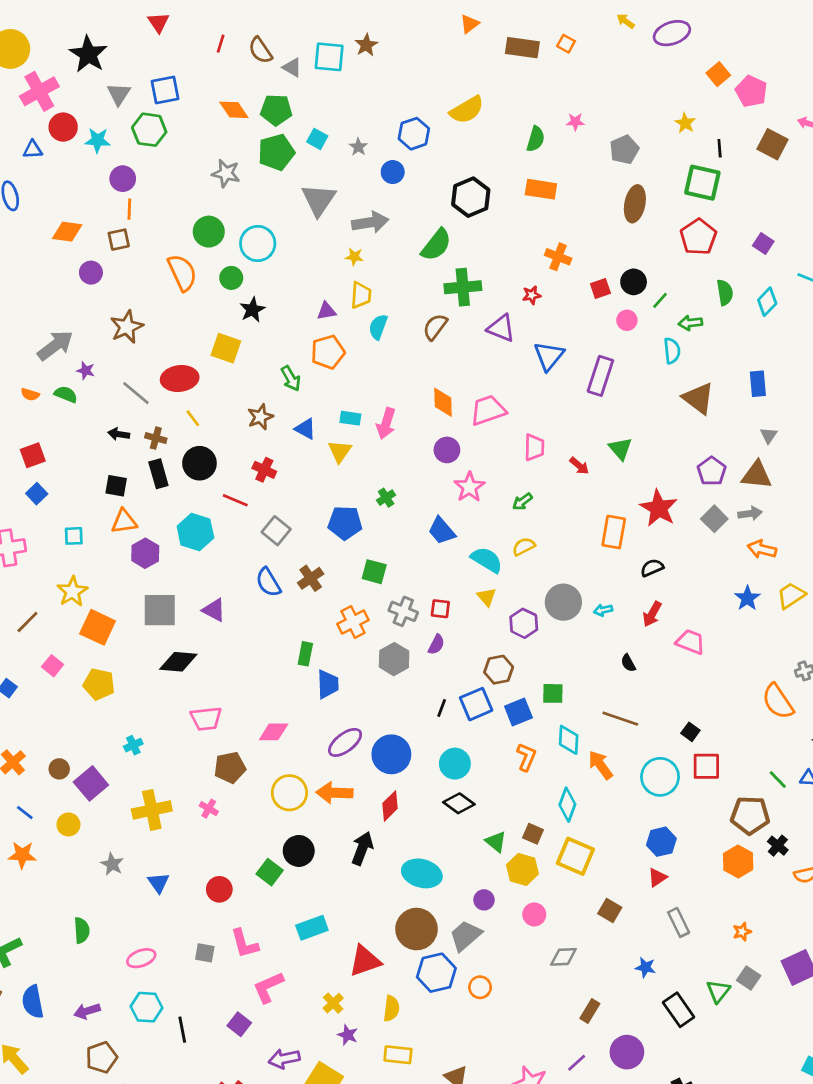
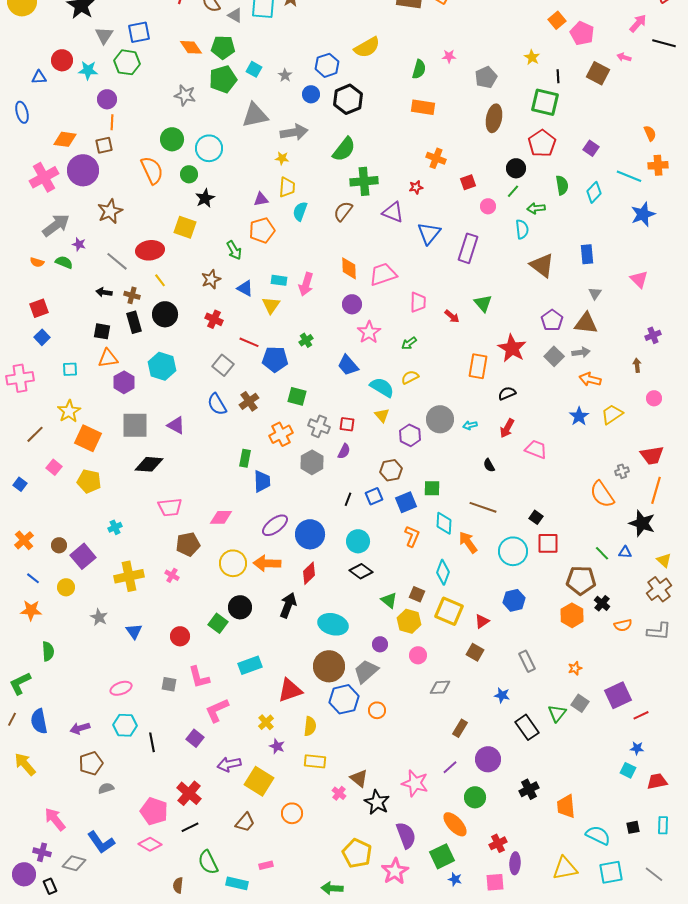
pink cross: (39, 91) -> (44, 177), moved
black hexagon: (471, 197) -> (348, 99), moved
gray triangle: (319, 200) -> (255, 115), turned 44
purple circle: (91, 273) -> (83, 170), size x1.8
black circle: (634, 282) -> (516, 168), moved
red line: (235, 500) -> (249, 342), moved
blue square: (476, 704) -> (374, 496), size x0.7
red triangle: (657, 877) -> (482, 621), moved
green semicircle: (82, 930) -> (48, 651), moved

